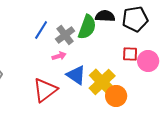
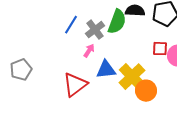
pink arrow: (59, 56) -> (89, 51), turned -40
blue triangle: (76, 75) -> (106, 70), turned -40

